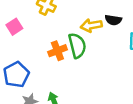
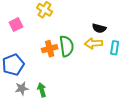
yellow arrow: (91, 26) -> (94, 43), moved

